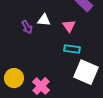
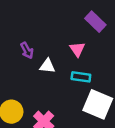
white triangle: (44, 20) -> (47, 66), moved

